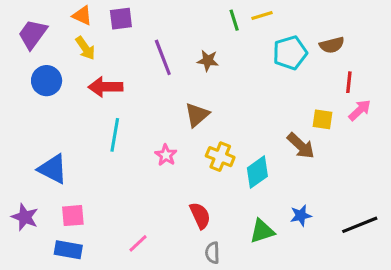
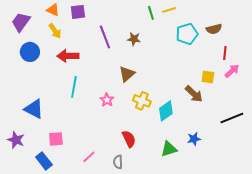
pink square: (73, 216) -> (56, 139), moved
black line: (360, 225) -> (232, 118), moved
blue rectangle: (68, 250) -> (44, 161), turned 42
gray semicircle: (212, 253) -> (118, 162), moved

